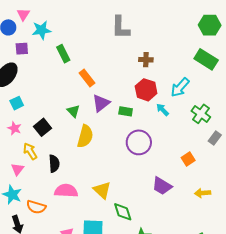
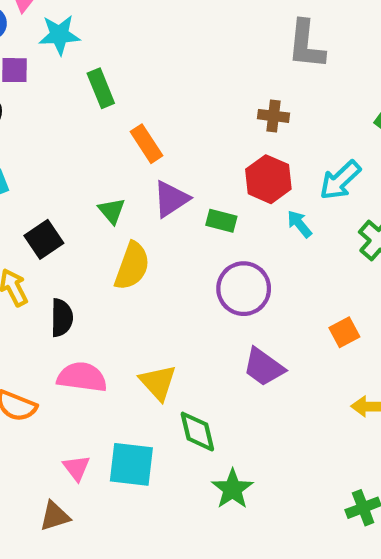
gray L-shape: (121, 27) -> (306, 45), moved
purple trapezoid: (162, 186) -> (264, 367), moved

